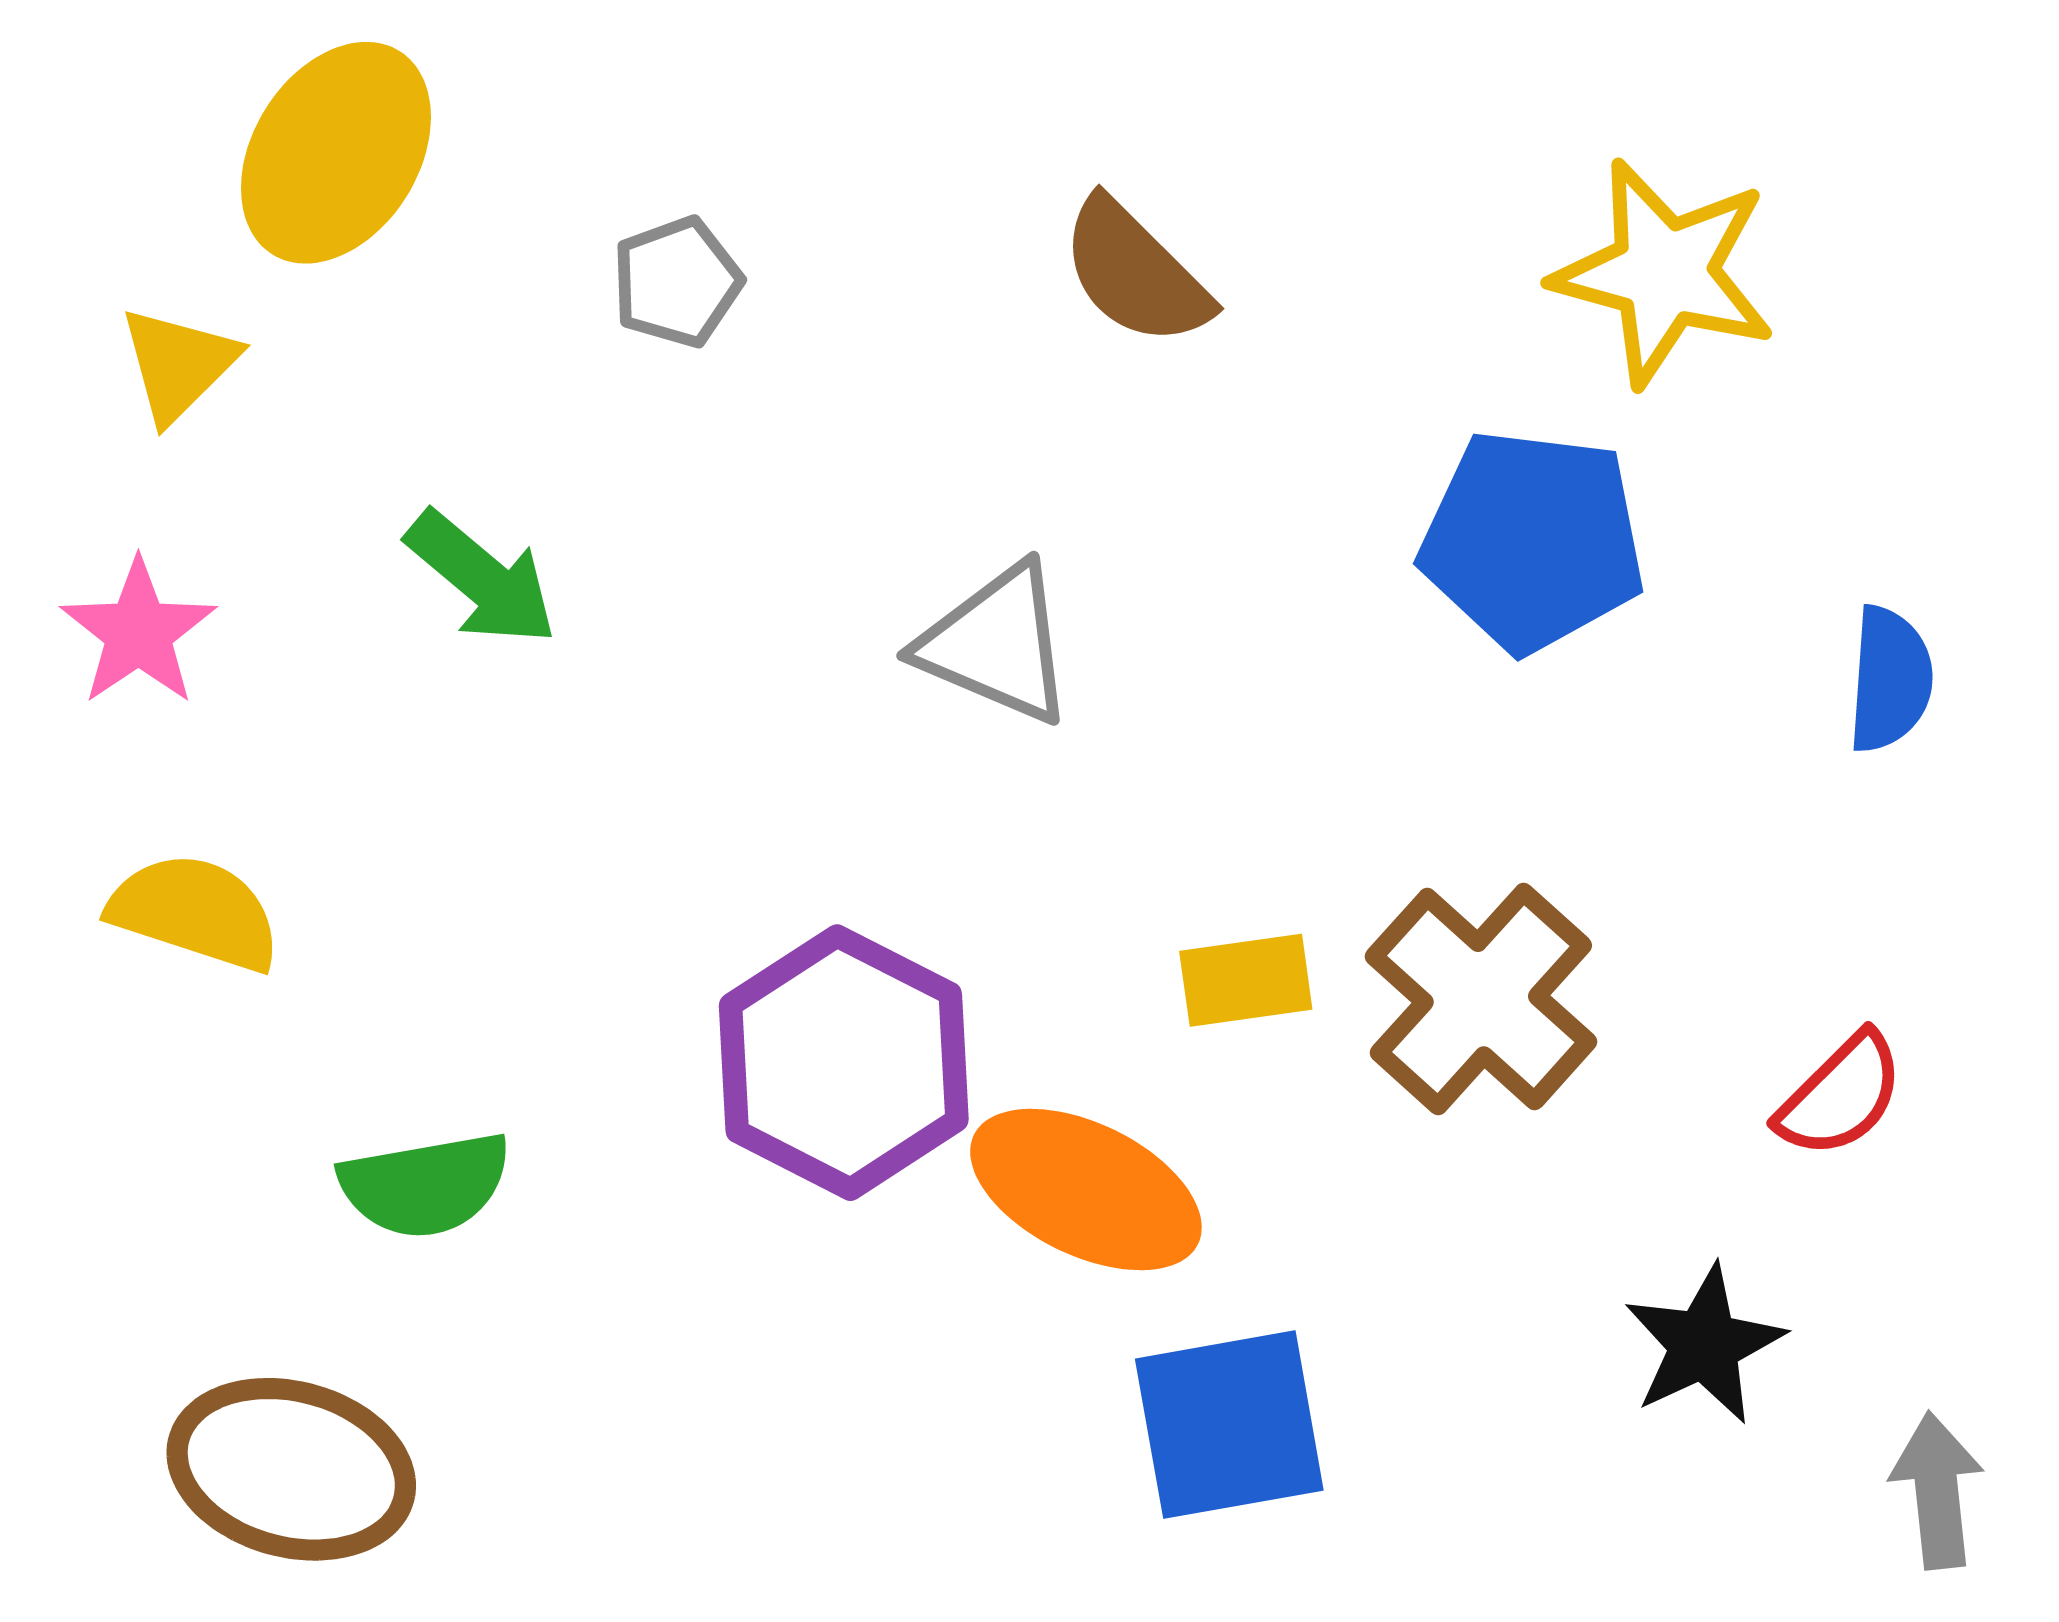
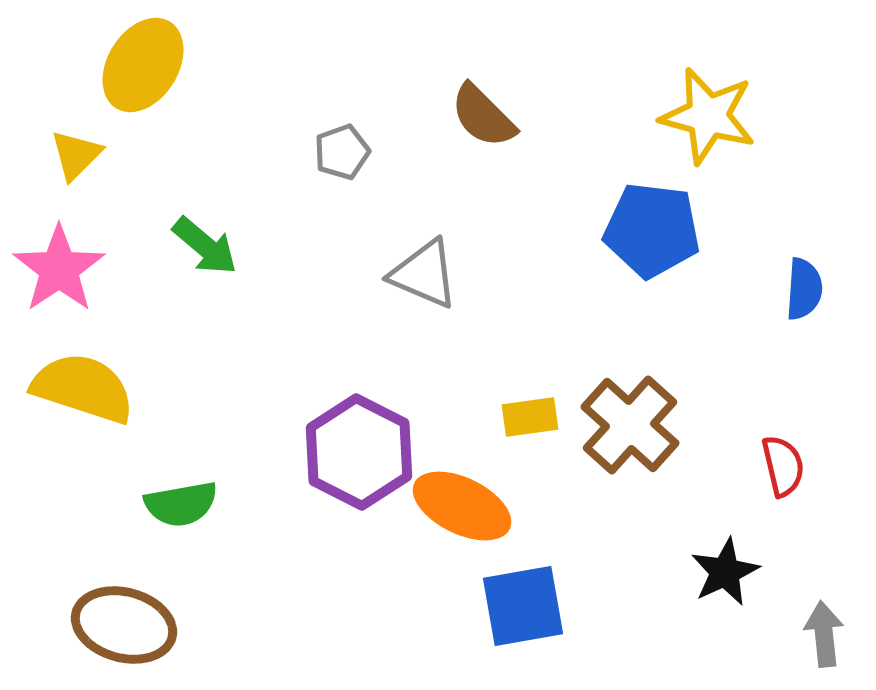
gray pentagon: (677, 282) -> (342, 152), moved
pink star: (138, 632) -> (59, 269), size x1.4
yellow semicircle: (195, 912) -> (83, 388), size x1.4
red semicircle: (1841, 1095) -> (783, 466), turned -58

